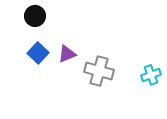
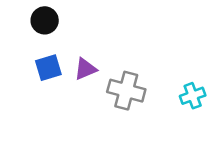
blue square: (38, 53) -> (48, 68), turned 30

